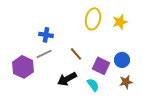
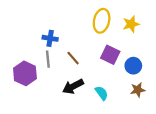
gray line: (44, 54) -> (48, 59), turned -70
brown line: (76, 54) -> (73, 58), moved
purple square: (101, 66) -> (110, 55), moved

